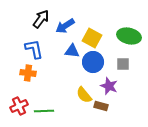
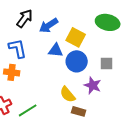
green ellipse: (129, 36) -> (108, 22), moved
brown rectangle: (101, 106) -> (79, 111), moved
green line: (44, 111) -> (28, 110), turned -30

